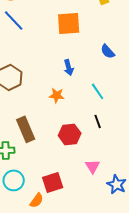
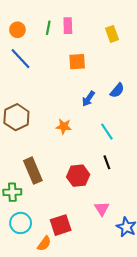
orange square: (69, 23) -> (77, 62), size x0.7
blue semicircle: (108, 51) -> (117, 90), turned -98
blue arrow: (69, 67) -> (88, 99), moved, turned 49
orange star: (57, 95) -> (64, 126), moved

